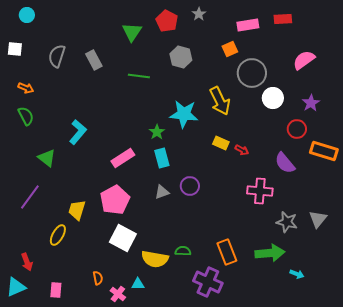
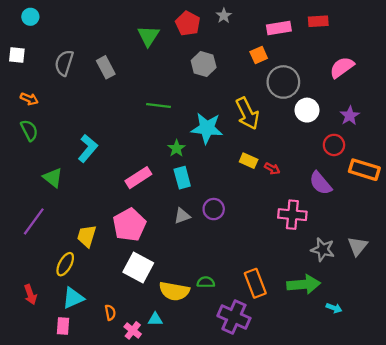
green line: (139, 76) -> (159, 106), moved
cyan triangle: (16, 287) -> (73, 298), moved

